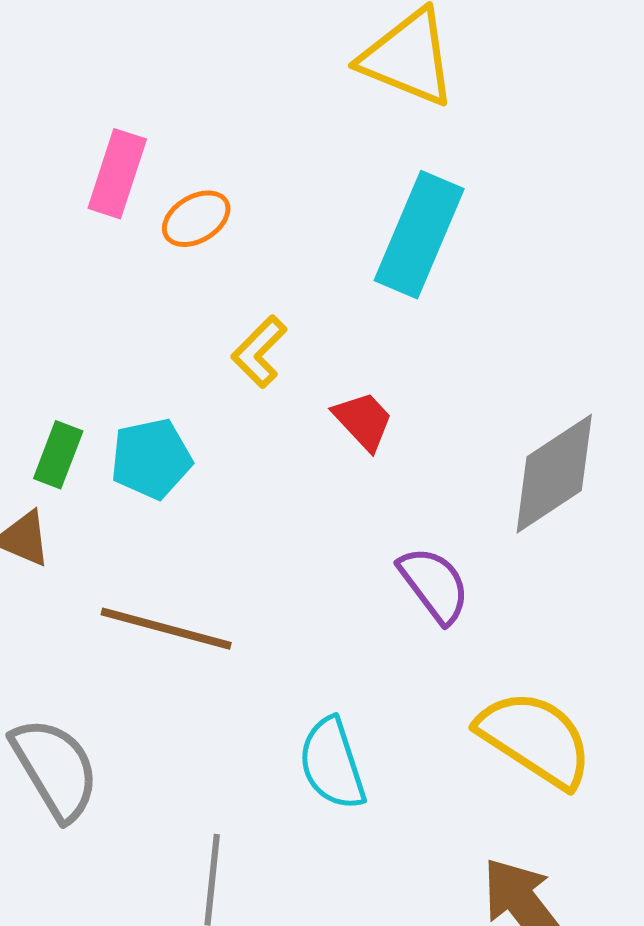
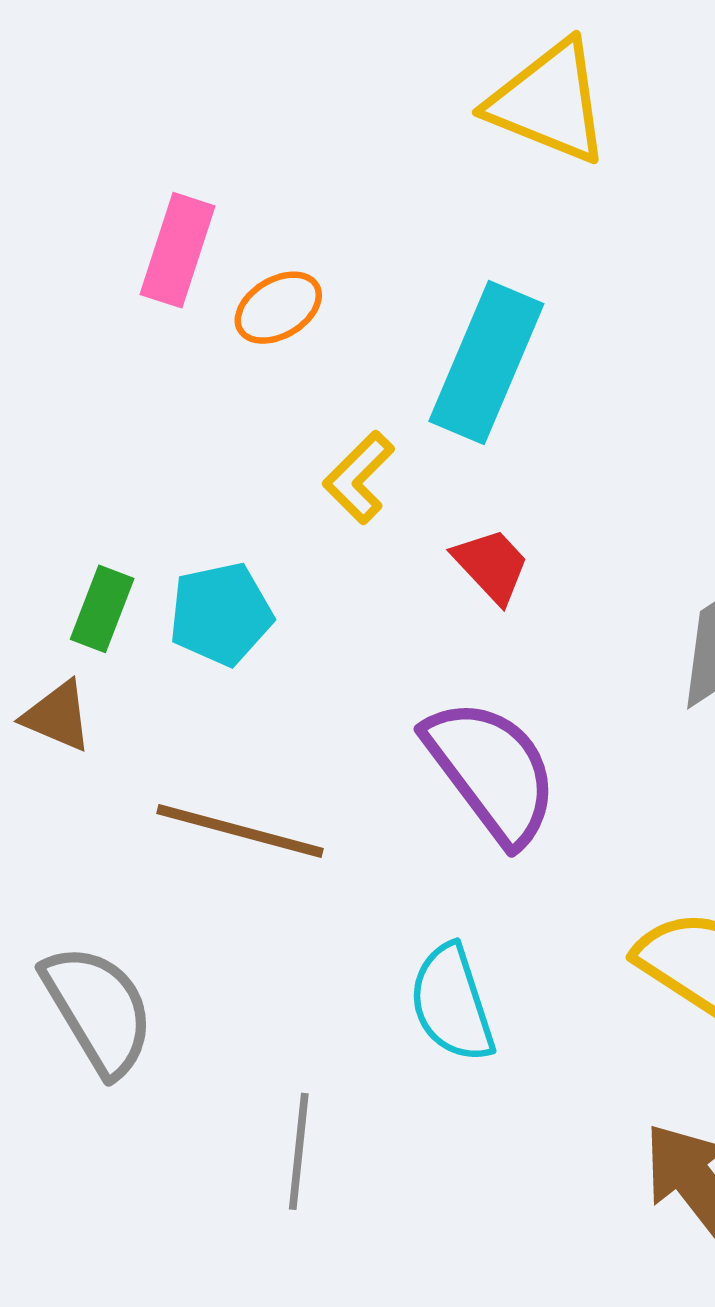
cyan rectangle: (419, 235) -> (486, 363), moved
purple semicircle: (434, 585) -> (491, 771), moved, size x1.5

